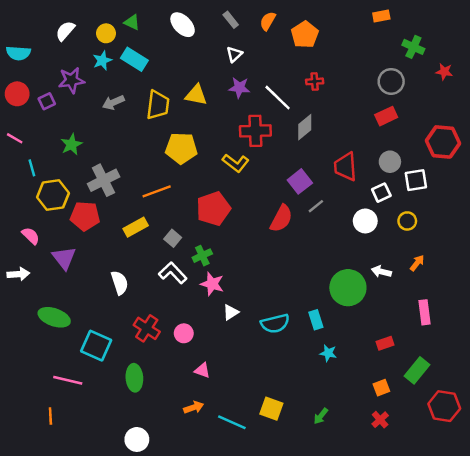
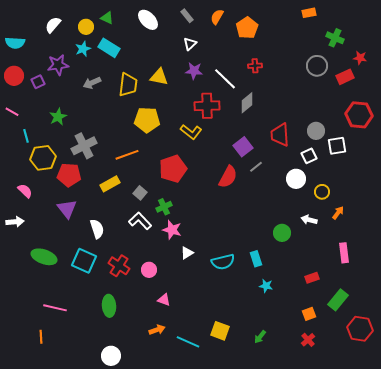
red rectangle: (386, 116) -> (345, 77), moved
yellow circle: (407, 221) -> (322, 192), moved
purple triangle: (64, 258) -> (67, 209), moved
green circle: (348, 288) -> (282, 233), size x0.6
cyan square: (96, 346) -> (84, 261), moved

